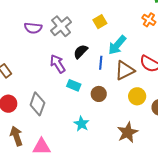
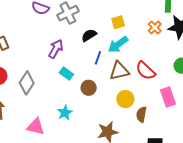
yellow square: (100, 22) -> (118, 22), moved
black semicircle: (81, 52) -> (89, 35), moved
purple arrow: (58, 64) -> (56, 49), turned 48
pink triangle: (42, 147) -> (36, 127), moved

